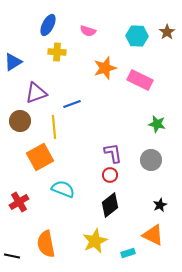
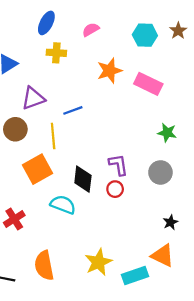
pink semicircle: (88, 31) -> (91, 30), turned 133
black diamond: (110, 205) -> (83, 179), moved, turned -45
cyan rectangle: (128, 253) -> (135, 275), size x1.6

